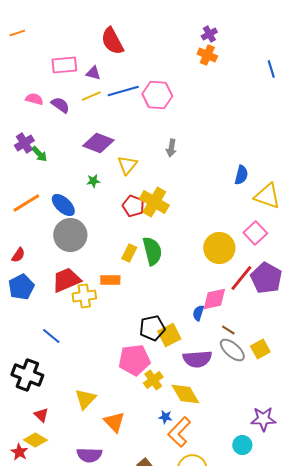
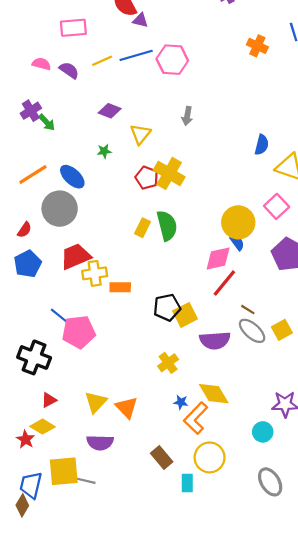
orange cross: (207, 55) -> (257, 46), moved
purple triangle: (93, 73) -> (140, 20), moved
purple diamond: (98, 143) -> (110, 111), size x0.7
gray circle: (70, 235) -> (60, 209), moved
red line: (241, 278) -> (224, 283), moved
orange rectangle: (110, 280) -> (120, 287), moved
pink diamond: (214, 299) -> (218, 259), moved
blue semicircle: (198, 313) -> (237, 243), moved, turned 126
pink pentagon: (134, 360) -> (79, 332), moved
yellow diamond: (185, 394) -> (214, 394), moved
yellow triangle: (85, 399) -> (96, 402), moved
red triangle: (41, 415) -> (49, 400), turned 49

